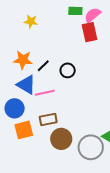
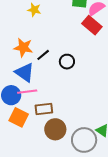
red rectangle: (90, 32) -> (92, 25), turned -42
pink line: (45, 93) -> (27, 92), moved
orange square: (24, 130) -> (19, 117), turned 36

